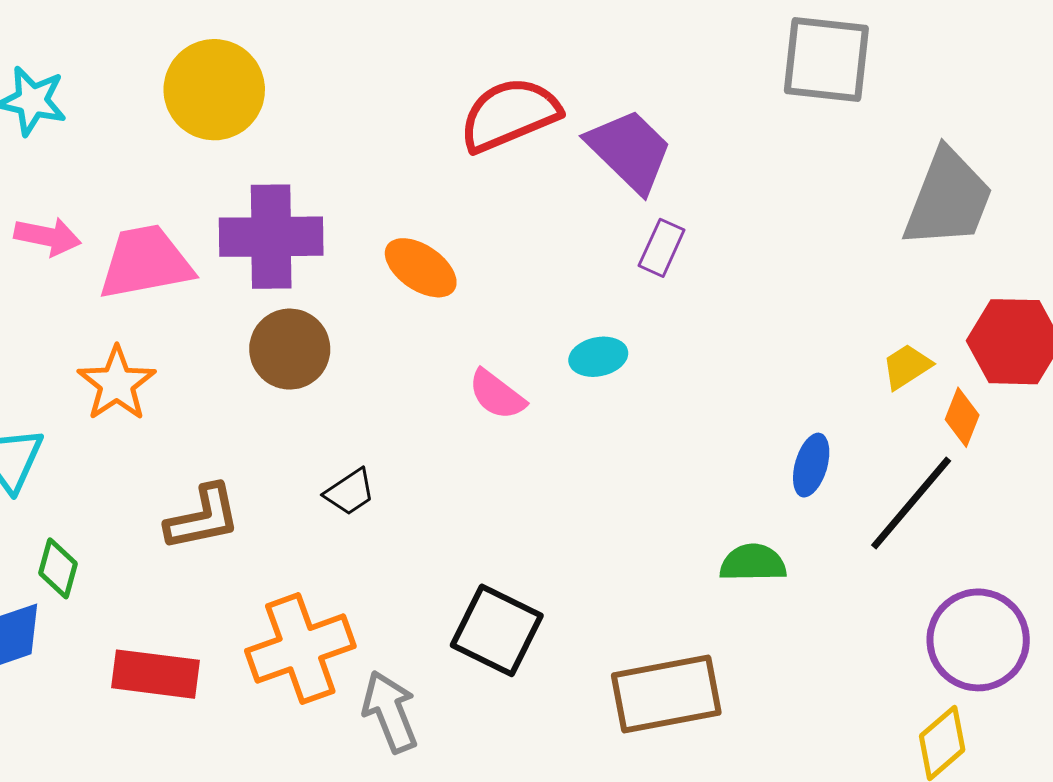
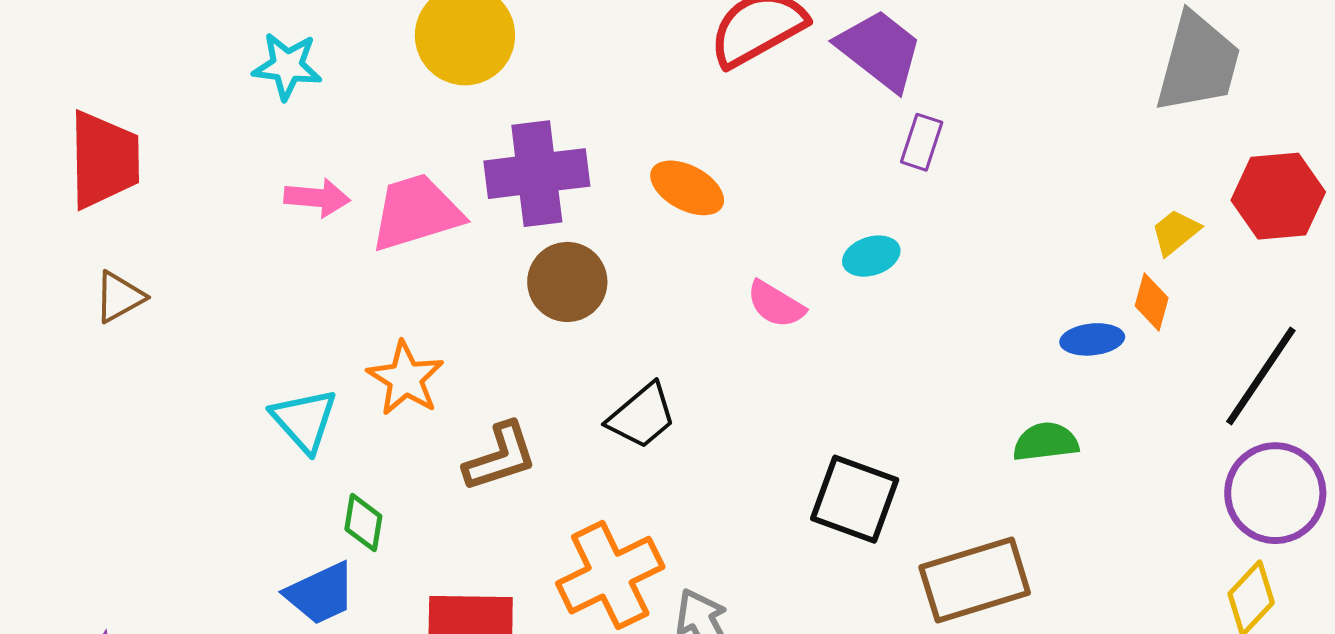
orange star: (117, 384) -> (406, 378), moved
orange diamond: (962, 417) -> (1152, 302), moved
blue ellipse: (811, 465) -> (1092, 339), turned 74
black trapezoid: (350, 492) -> (642, 416), size x1.4
black line: (911, 503) -> (1261, 376), moved
black square: (497, 630) -> (855, 499), moved

